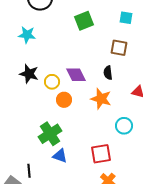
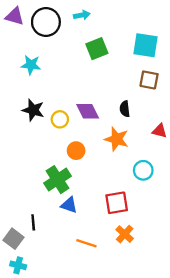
cyan square: (126, 18) -> (146, 45), size x1.6
brown square: (119, 48) -> (149, 80), moved
orange circle: (64, 100) -> (76, 151), moved

